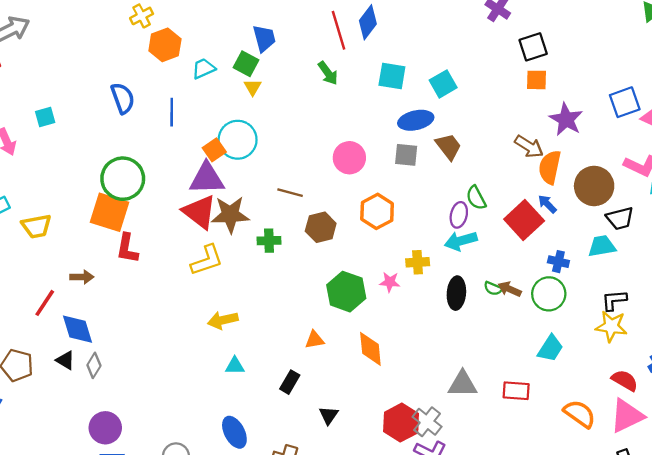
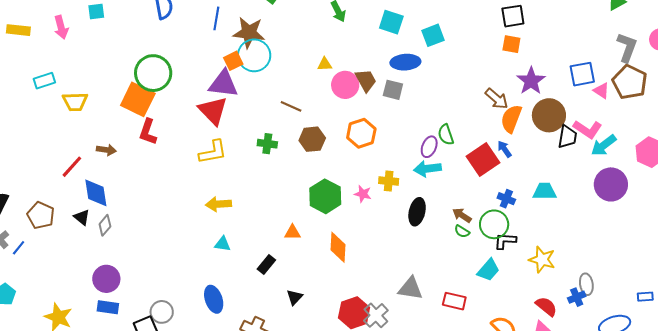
yellow triangle: (253, 87) -> (325, 64), moved, turned 49
blue line: (172, 112) -> (216, 18), moved
brown trapezoid: (449, 147) -> (366, 80), moved
brown circle: (594, 186) -> (549, 115), moved
brown star: (230, 215) -> (249, 33), moved
black trapezoid: (620, 218) -> (567, 137), moved, turned -75
green semicircle: (493, 288) -> (462, 231), moved
black L-shape: (614, 300) -> (505, 241), moved

